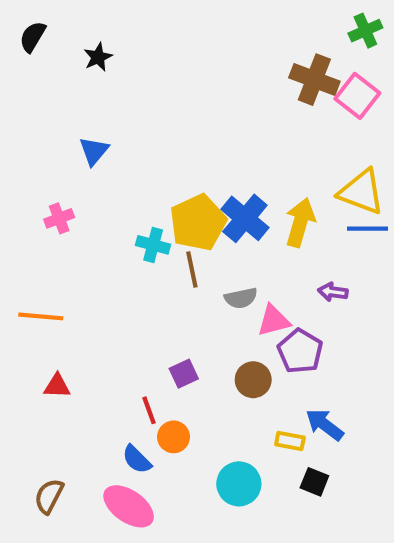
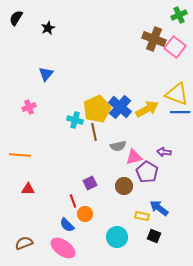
yellow arrow: (300, 222) -> (147, 109), turned 45
purple arrow: (333, 292) -> (164, 152), moved
brown semicircle: (49, 496) -> (24, 243), turned 42

